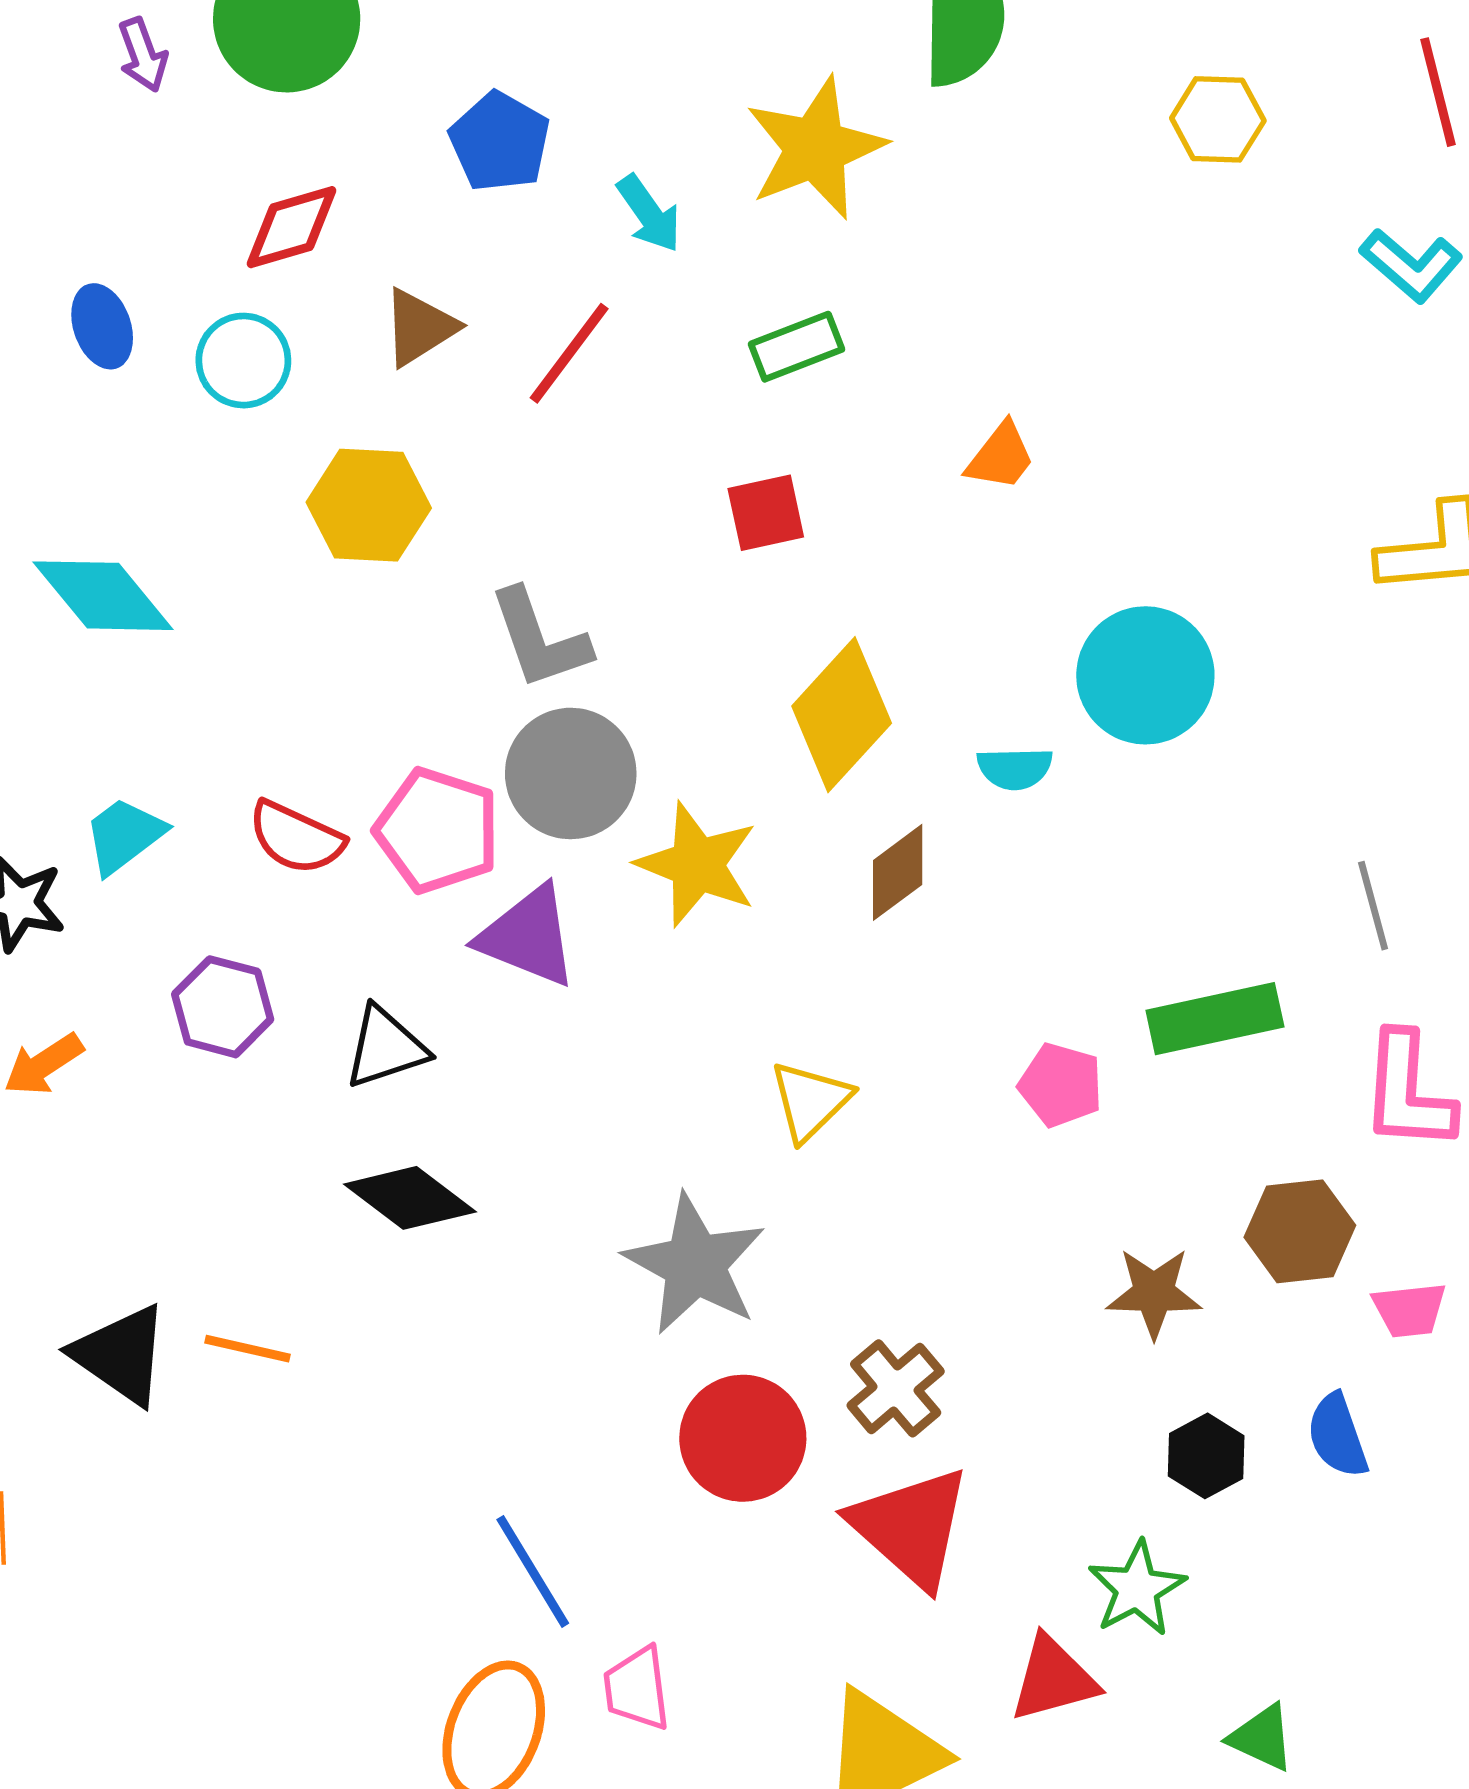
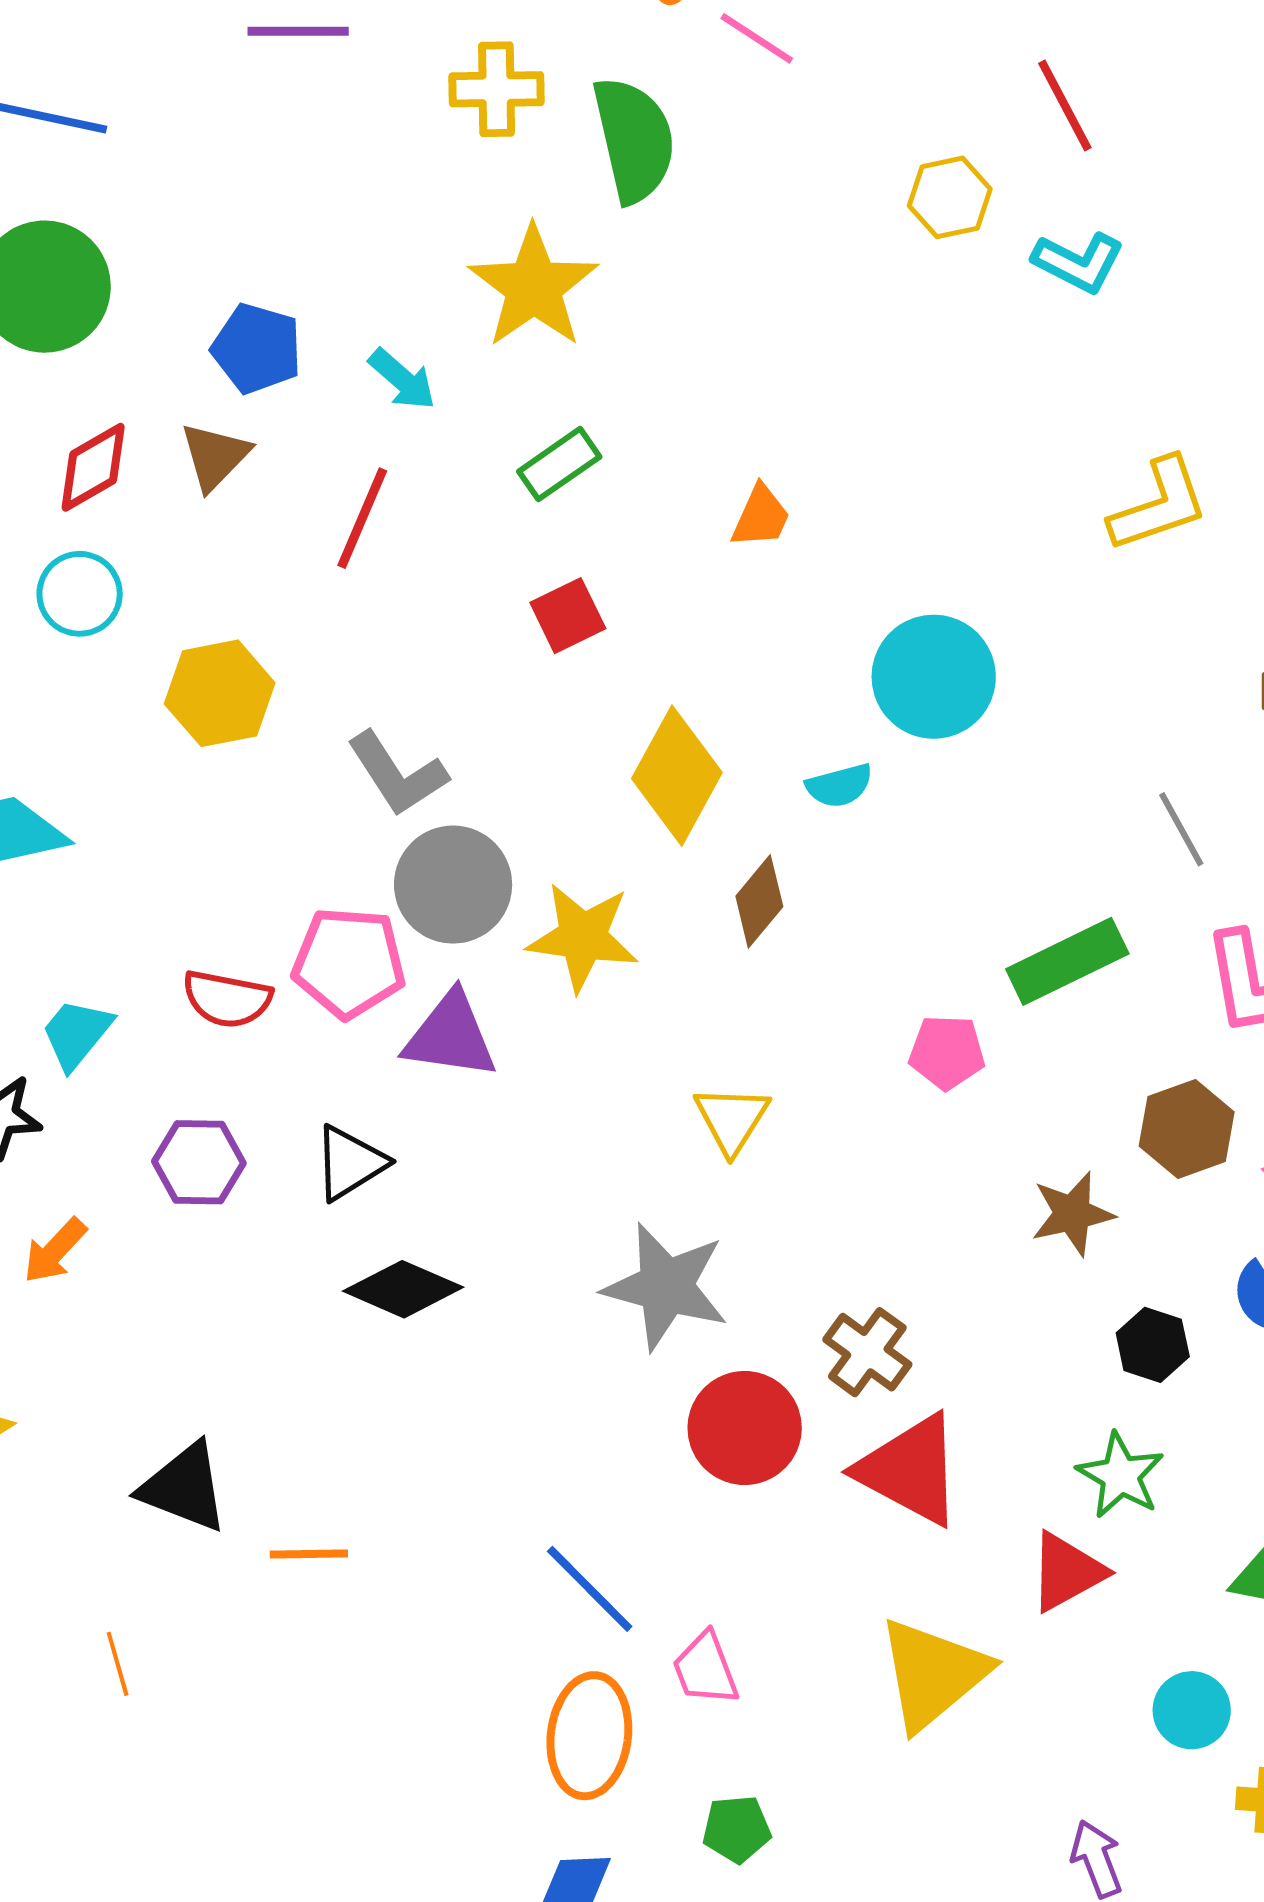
yellow hexagon: (1218, 119) -> (950, 197), moved
brown triangle: (419, 327) -> (215, 456), moved
orange line: (248, 1349) -> (309, 1554), moved

